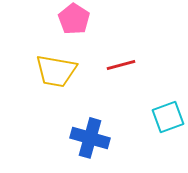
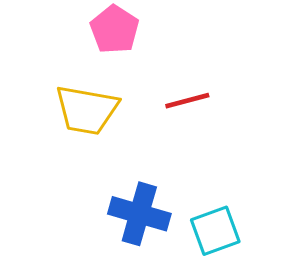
cyan square: (168, 117) -> (215, 231), moved

